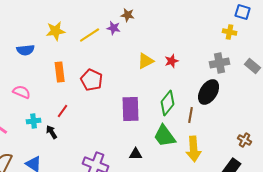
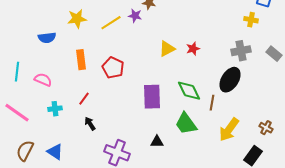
green diamond: (168, 103) -> (189, 91), turned -65
black arrow: (52, 132) -> (90, 124), moved
yellow arrow: (194, 149) -> (229, 130), moved, turned 40

